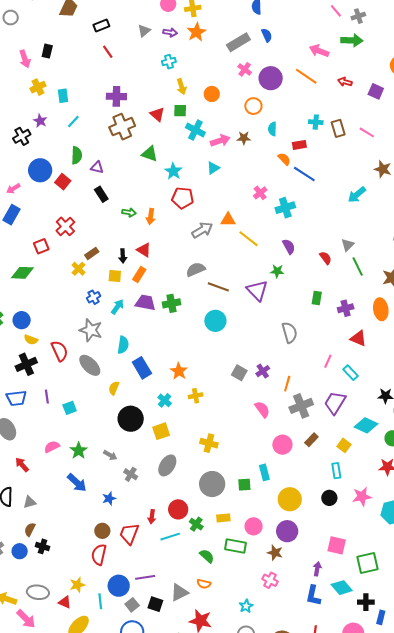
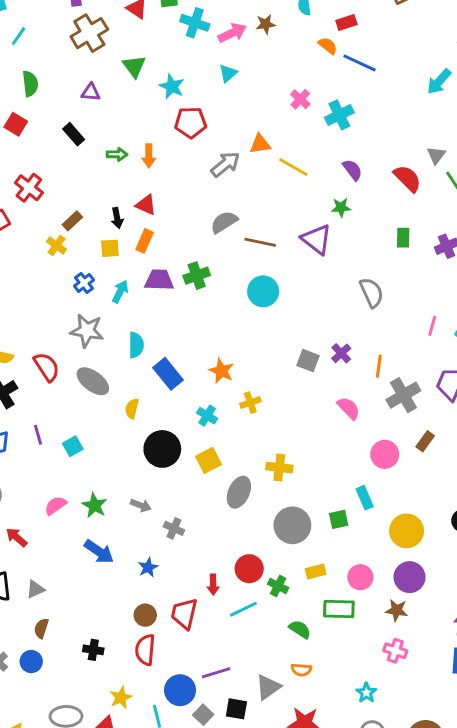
green triangle: (150, 154) -> (134, 66), turned 42
purple triangle: (97, 167) -> (91, 92), moved
red semicircle: (326, 258) -> (407, 178), size x1.5
gray ellipse: (167, 465) -> (239, 492), moved
black cross: (42, 546) -> (93, 650), moved

